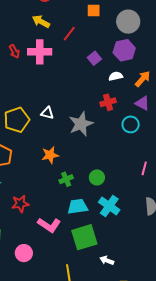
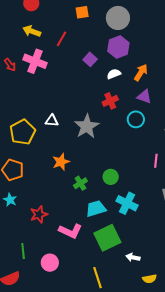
pink cross: (40, 52) -> (35, 61), turned 30

